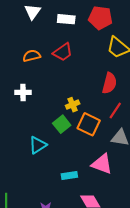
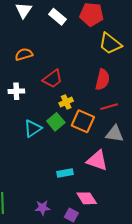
white rectangle: (66, 19) -> (57, 17), turned 36
red trapezoid: (63, 52) -> (53, 79), moved
red line: (115, 110) -> (109, 107), turned 42
cyan triangle: (38, 145) -> (33, 128), moved

